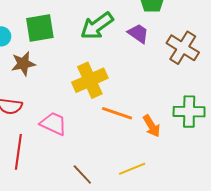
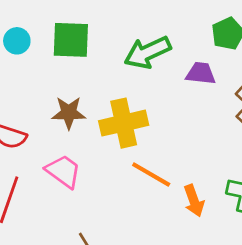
purple trapezoid: (138, 33) -> (201, 73), turned -40
brown star: (23, 64) -> (69, 113), moved

